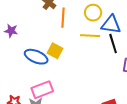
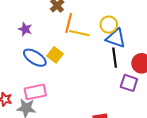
yellow circle: (93, 13) -> (109, 25), moved
purple star: (11, 31) -> (25, 29), moved
yellow line: (90, 36) -> (79, 33), moved

